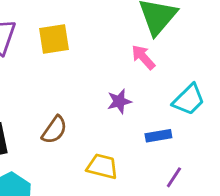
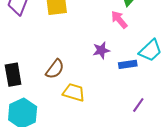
blue rectangle: (158, 136) -> (128, 64), moved
yellow trapezoid: (102, 166) -> (74, 92), moved

